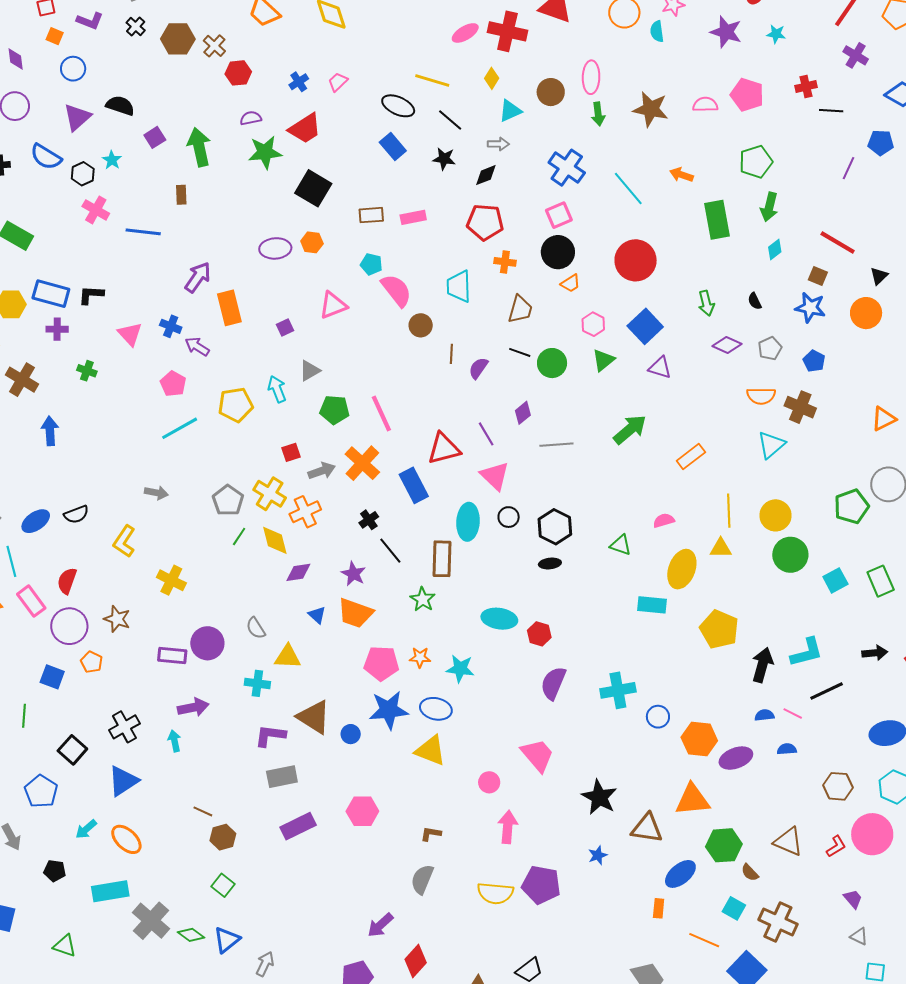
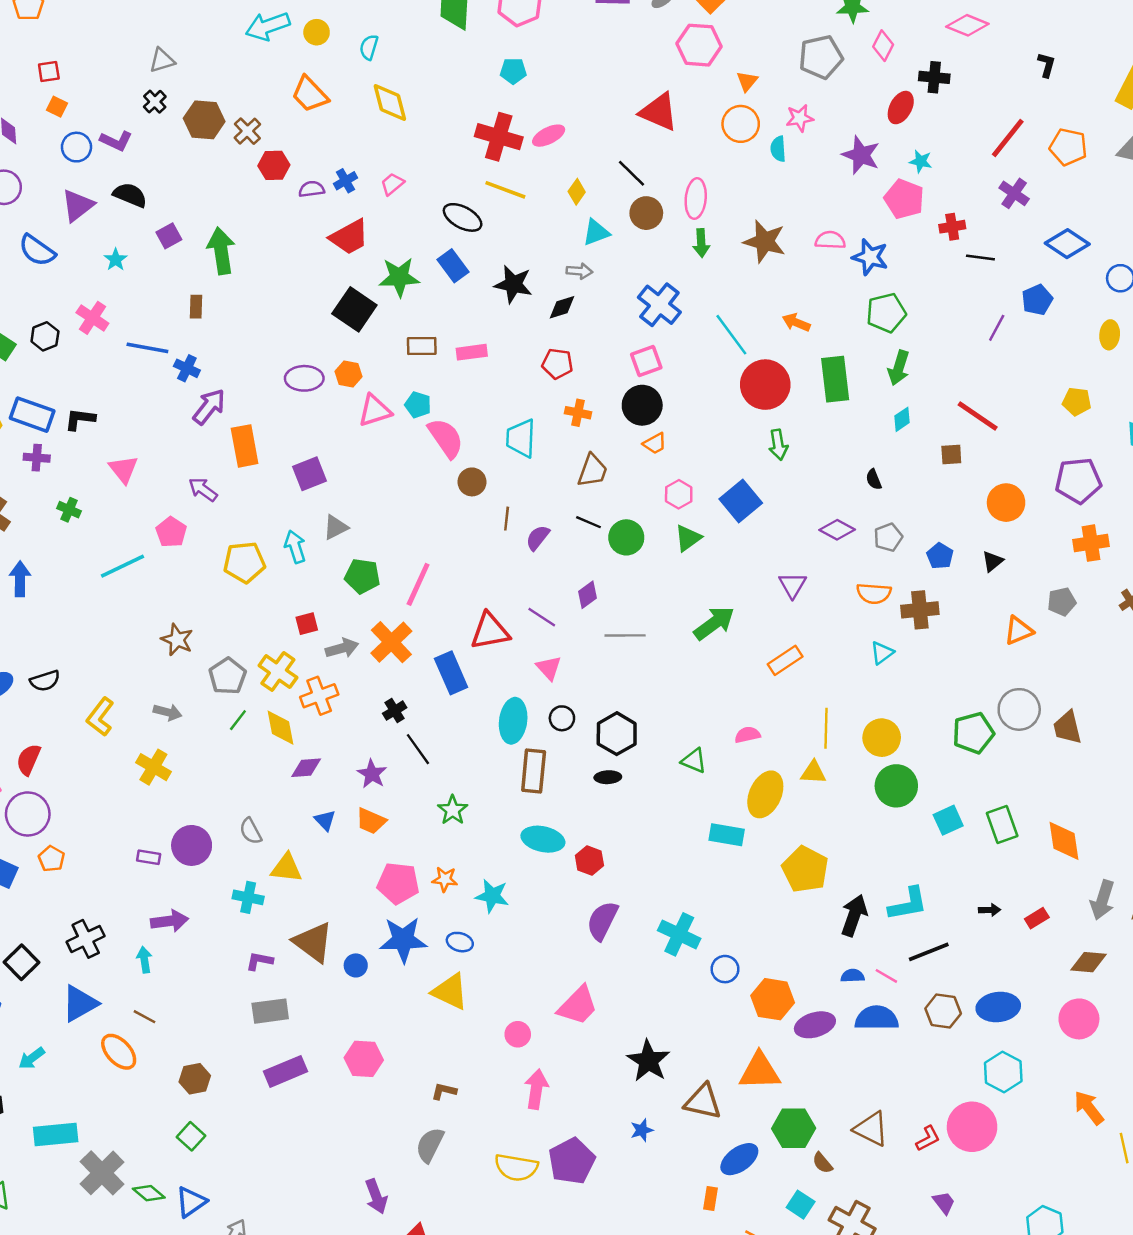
purple L-shape: (90, 21) -> (116, 141), moved
red cross: (507, 31) -> (499, 137), moved
pink pentagon: (747, 95) -> (904, 199), moved
purple semicircle: (251, 118) -> (312, 189), moved
black line: (450, 120) -> (632, 173), moved
blue pentagon: (881, 143) -> (1037, 300), turned -30
green star: (265, 152) -> (399, 277), moved
black star: (444, 159) -> (513, 284), size x1.4
black hexagon: (83, 174) -> (45, 336), moved
red pentagon: (485, 222) -> (557, 364), size x0.7
red circle: (636, 260) -> (765, 385), moved
brown square: (818, 276) -> (951, 454), turned -30
black triangle: (879, 276) -> (993, 561), moved
green arrow: (706, 303) -> (778, 445), moved
pink triangle: (333, 305) -> (375, 411), moved
blue star: (810, 308) -> (870, 257), moved
blue cross: (171, 326) -> (187, 368), moved
purple square: (285, 327) -> (310, 474), size x1.6
purple triangle: (660, 368) -> (793, 585), moved, turned 40
brown cross: (800, 407) -> (920, 610), turned -32
pink line: (381, 413) -> (418, 584), turned 45
cyan line: (180, 428) -> (123, 566), moved
purple line: (486, 434) -> (542, 617), turned -30
cyan triangle: (771, 445) -> (882, 653), size x0.7
pink triangle: (495, 476) -> (549, 668), size x0.7
gray arrow: (156, 493) -> (168, 712), moved
brown rectangle: (442, 559) -> (534, 771), moved
orange trapezoid: (355, 613) -> (371, 821), size x0.7
brown star: (117, 619) -> (177, 640), moved
black arrow: (875, 653) -> (990, 910), size x0.7
purple rectangle: (172, 656) -> (149, 857), size x0.7
cyan cross: (618, 690) -> (679, 934), turned 32
blue ellipse: (436, 709) -> (460, 942), size x0.7
purple L-shape: (270, 736) -> (259, 961), size x0.7
blue semicircle: (787, 749) -> (877, 1018), size x1.8
pink trapezoid: (538, 755) -> (578, 1006), turned 81
brown hexagon: (838, 786) -> (943, 1011), moved
brown line: (203, 811) -> (144, 1017), moved
orange ellipse: (126, 839) -> (119, 1052), moved
purple pentagon: (541, 885) -> (572, 1161), turned 30
purple arrow: (380, 925) -> (376, 1196), turned -72

